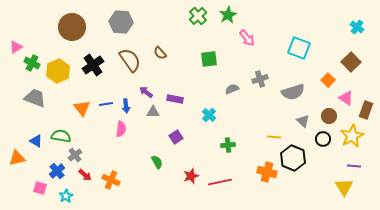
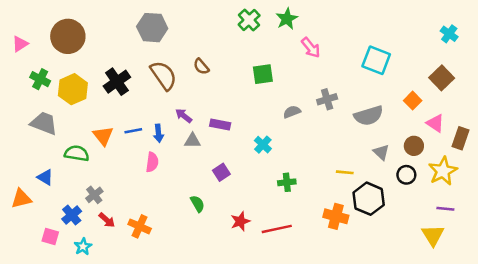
brown circle: (72, 27) -> (68, 36), moved
pink triangle: (16, 47) -> (20, 44), moved
green semicircle: (61, 136) -> (77, 153), moved

